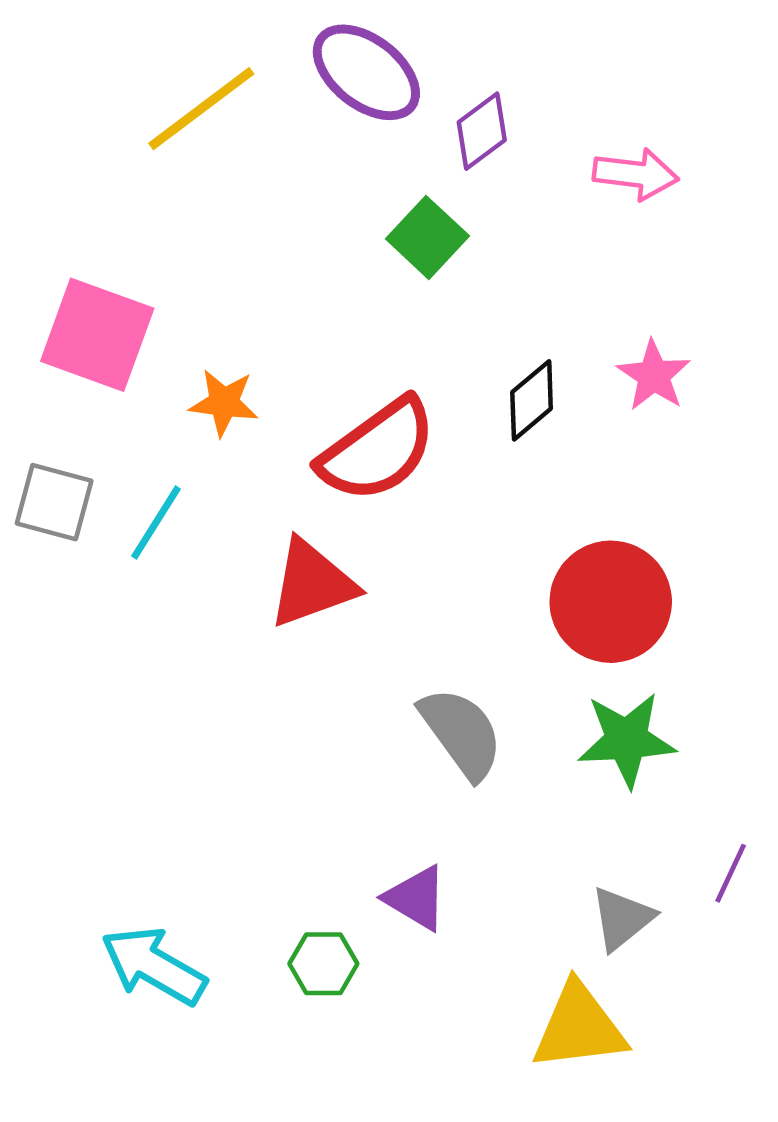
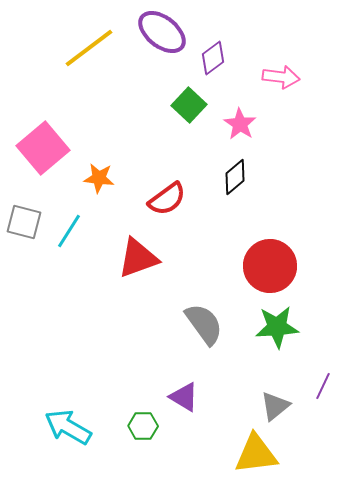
pink square: (97, 335) -> (43, 148), turned 30
pink star: (654, 375) -> (240, 124), moved
red semicircle: (378, 450) -> (167, 199), size x0.7

